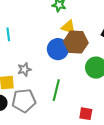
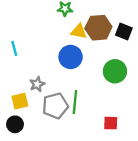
brown hexagon: (76, 42) -> (98, 28), moved
gray pentagon: (24, 101) -> (55, 106), moved

